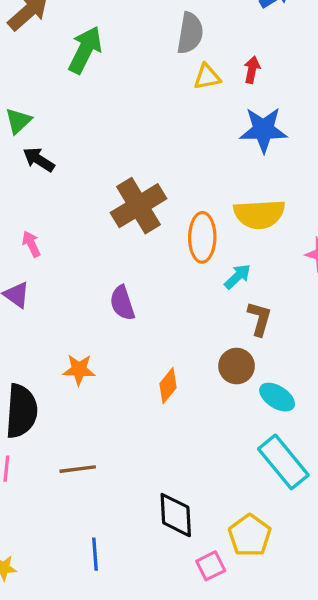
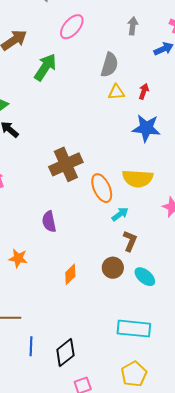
orange ellipse: (202, 237) -> (102, 188), turned -32
cyan ellipse: (277, 397) -> (145, 277), moved
cyan rectangle: (283, 462) -> (134, 329), turned -52
black diamond: (176, 515) -> (65, 352), turned 48
yellow pentagon: (250, 536) -> (134, 374), moved
blue line: (95, 554) -> (31, 346), moved

